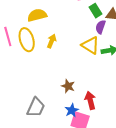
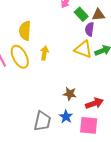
yellow semicircle: (37, 15) -> (25, 31), turned -60
red arrow: (90, 100) -> (94, 103), turned 96
blue star: (72, 110) -> (66, 117), moved

